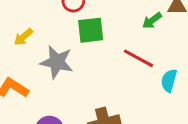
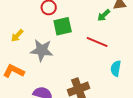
cyan semicircle: (169, 81) -> (116, 68), moved

